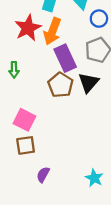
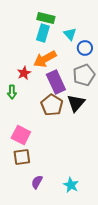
red star: (28, 28) -> (24, 73), moved, size x0.6
orange arrow: (52, 31) -> (45, 59), turned 40
cyan star: (94, 178) -> (71, 185), moved

